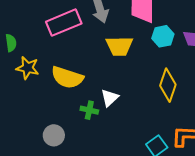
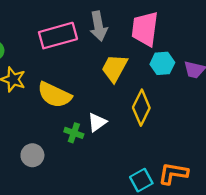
yellow trapezoid: (119, 46) -> (114, 68), turned 112
yellow diamond: (168, 85) -> (141, 108), moved

